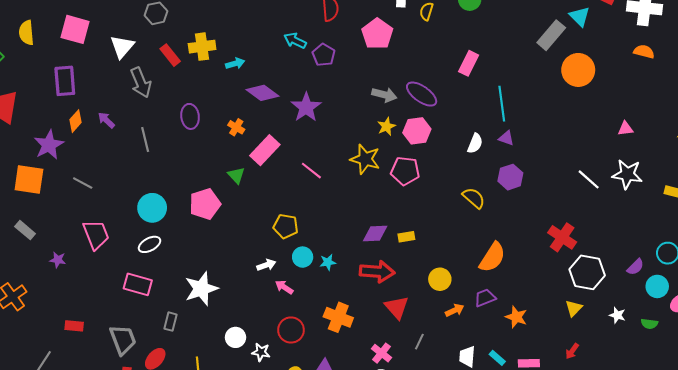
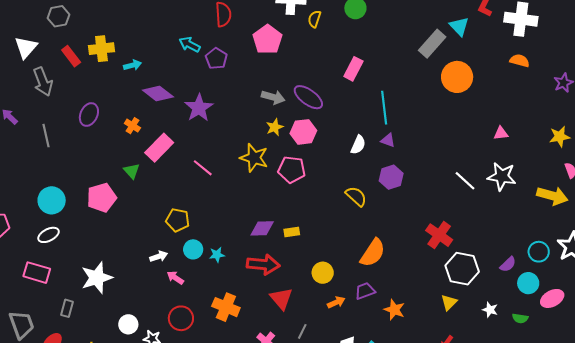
purple ellipse: (190, 116) -> (89, 114), turned 30

